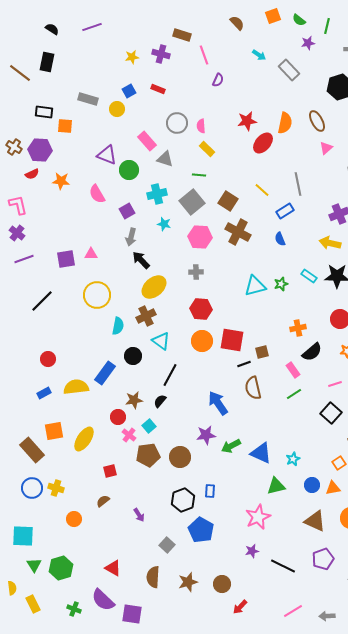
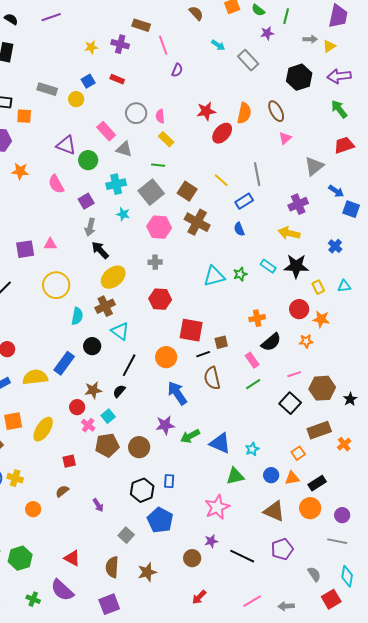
orange circle: (202, 341) -> (166, 357), moved
brown circle: (222, 584) -> (192, 558), moved
purple square: (132, 614) -> (109, 604), moved, turned -30

